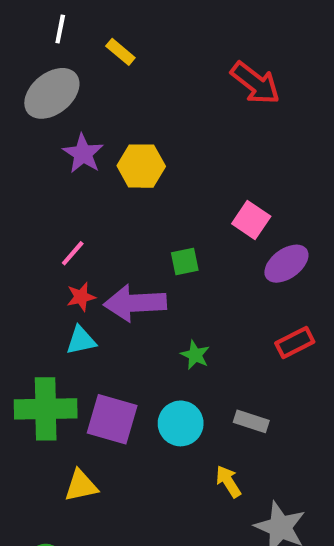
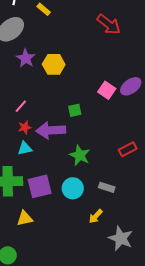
purple ellipse: (286, 264) -> (131, 86), moved
green star: (195, 355) -> (80, 155), size x1.5
purple square: (112, 419) -> (40, 186), turned -30
yellow arrow: (228, 482) -> (96, 216), turned -105

